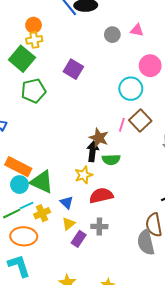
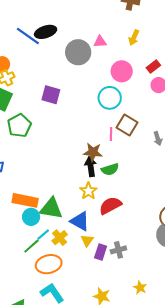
gray circle: (112, 35) -> (78, 52), size x1.6
blue triangle: (67, 203) -> (80, 221), size x1.5
gray cross: (99, 227) -> (118, 250), moved

